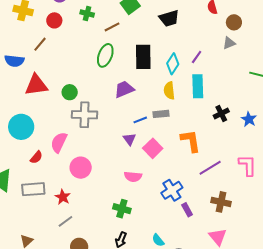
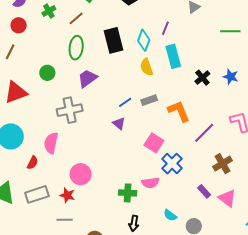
green cross: (87, 14) -> (49, 11), turned -32
purple trapezoid: (124, 89) -> (87, 78), moved
green circle: (70, 92) -> (47, 73), moved
gray rectangle: (161, 114) -> (149, 100), moved
pink square: (153, 148) -> (154, 143), moved
pink circle: (81, 168) -> (81, 174), moved
pink semicircle: (133, 177) -> (150, 183), moved
brown cross: (221, 202) -> (222, 164), turned -30
purple rectangle: (187, 210) -> (204, 191), moved
gray line: (65, 221) -> (65, 220), moved, turned 49

